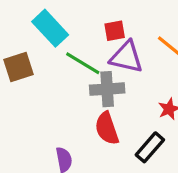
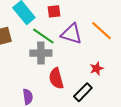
red square: (115, 31) -> (54, 11), moved
gray cross: (107, 89) -> (41, 53), moved

